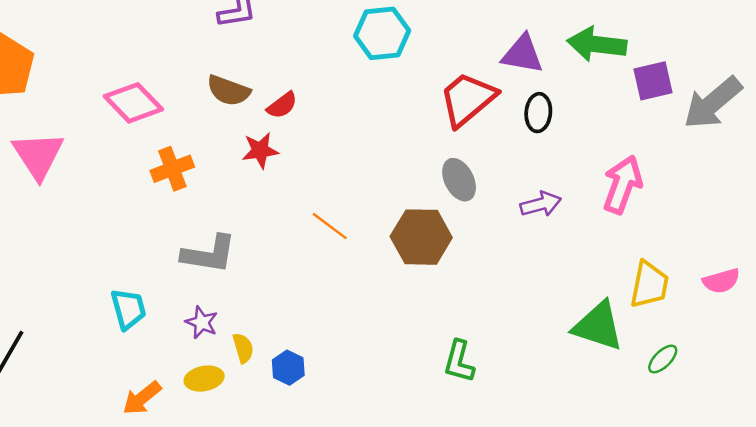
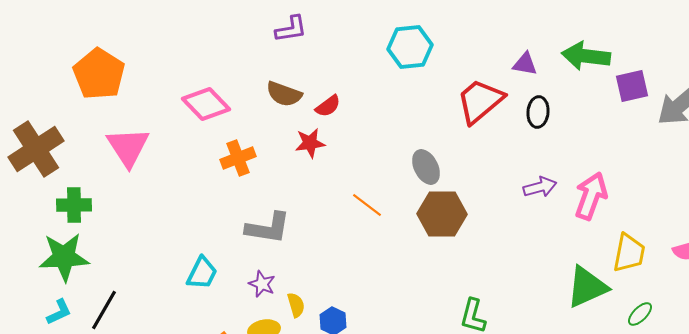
purple triangle: (522, 54) -> (525, 64), size x0.7
gray ellipse: (459, 180) -> (426, 167), moved
pink arrow: (622, 185) -> (591, 196), moved
cyan trapezoid: (128, 309) -> (202, 273), turned 42
green triangle: (598, 326) -> (587, 287), turned -42

